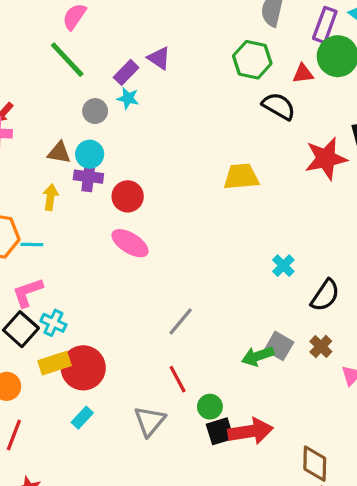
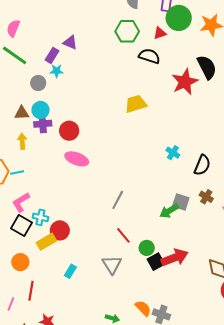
red circle: (83, 368) -> (60, 230), moved, size x0.7

